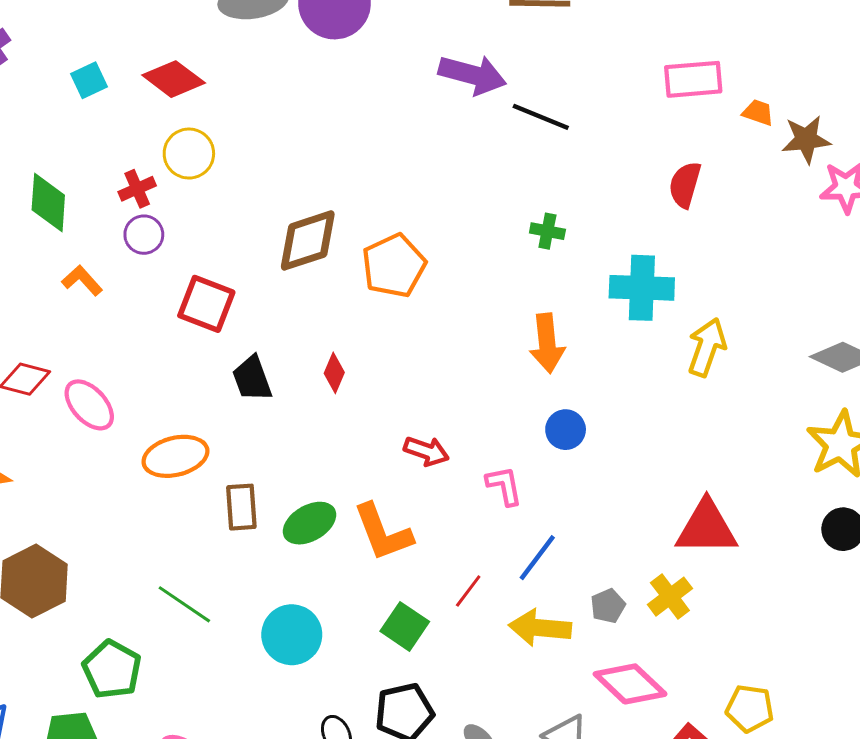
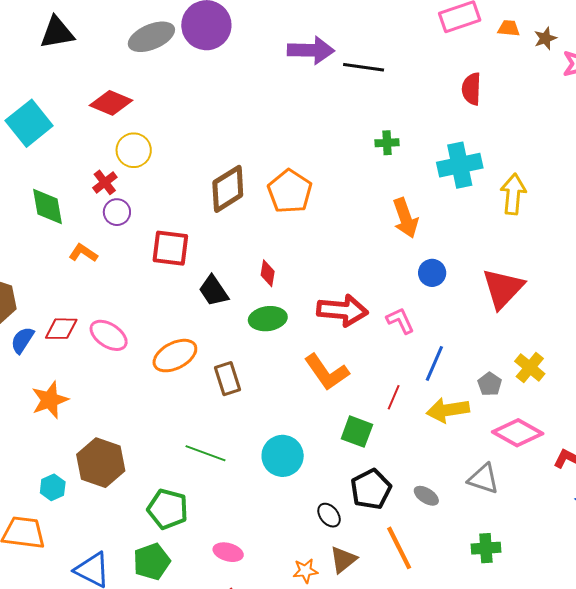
cyan square: (89, 80) -> (29, 123), moved, size x1.8
brown star: (806, 139) -> (545, 38), size x0.7
red arrow: (426, 451) -> (342, 310), size x1.6
green ellipse: (310, 523) -> (268, 319), moved, turned 36
red triangle: (706, 528) -> (503, 288), moved, turned -33

